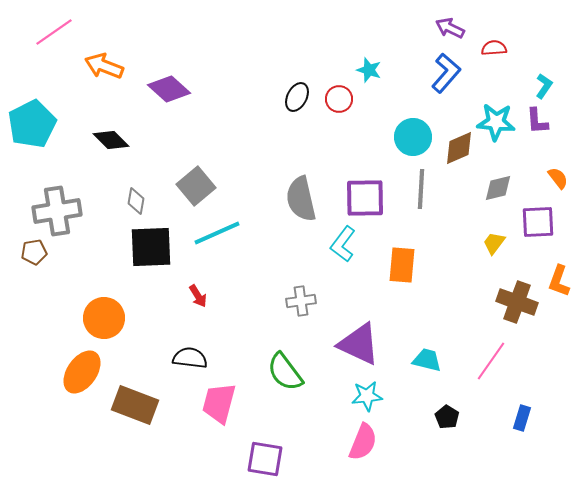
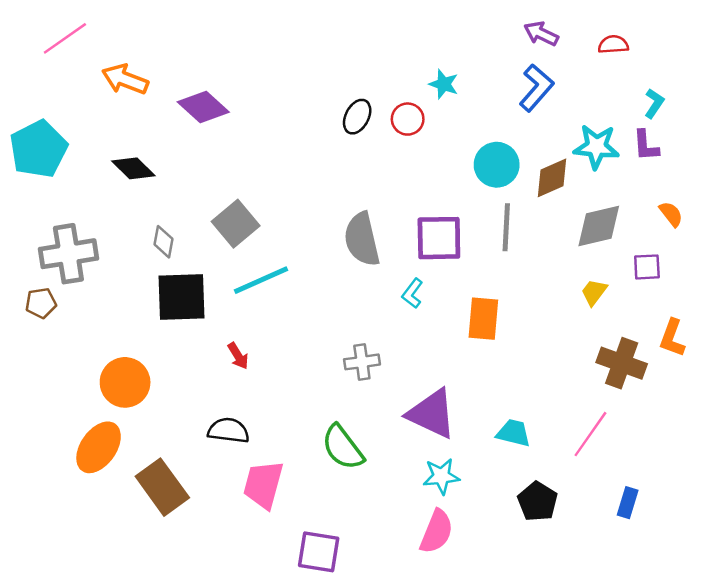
red semicircle: (494, 48) -> (613, 44), moved
gray diamond: (498, 188) -> (599, 226), size x1.4
purple square: (538, 222) -> (647, 267), size x0.7
cyan L-shape: (343, 244) -> (412, 293), size x0.7
brown rectangle: (135, 405) -> (162, 487), turned 33
black pentagon: (447, 417) -> (538, 501), size x1.4

